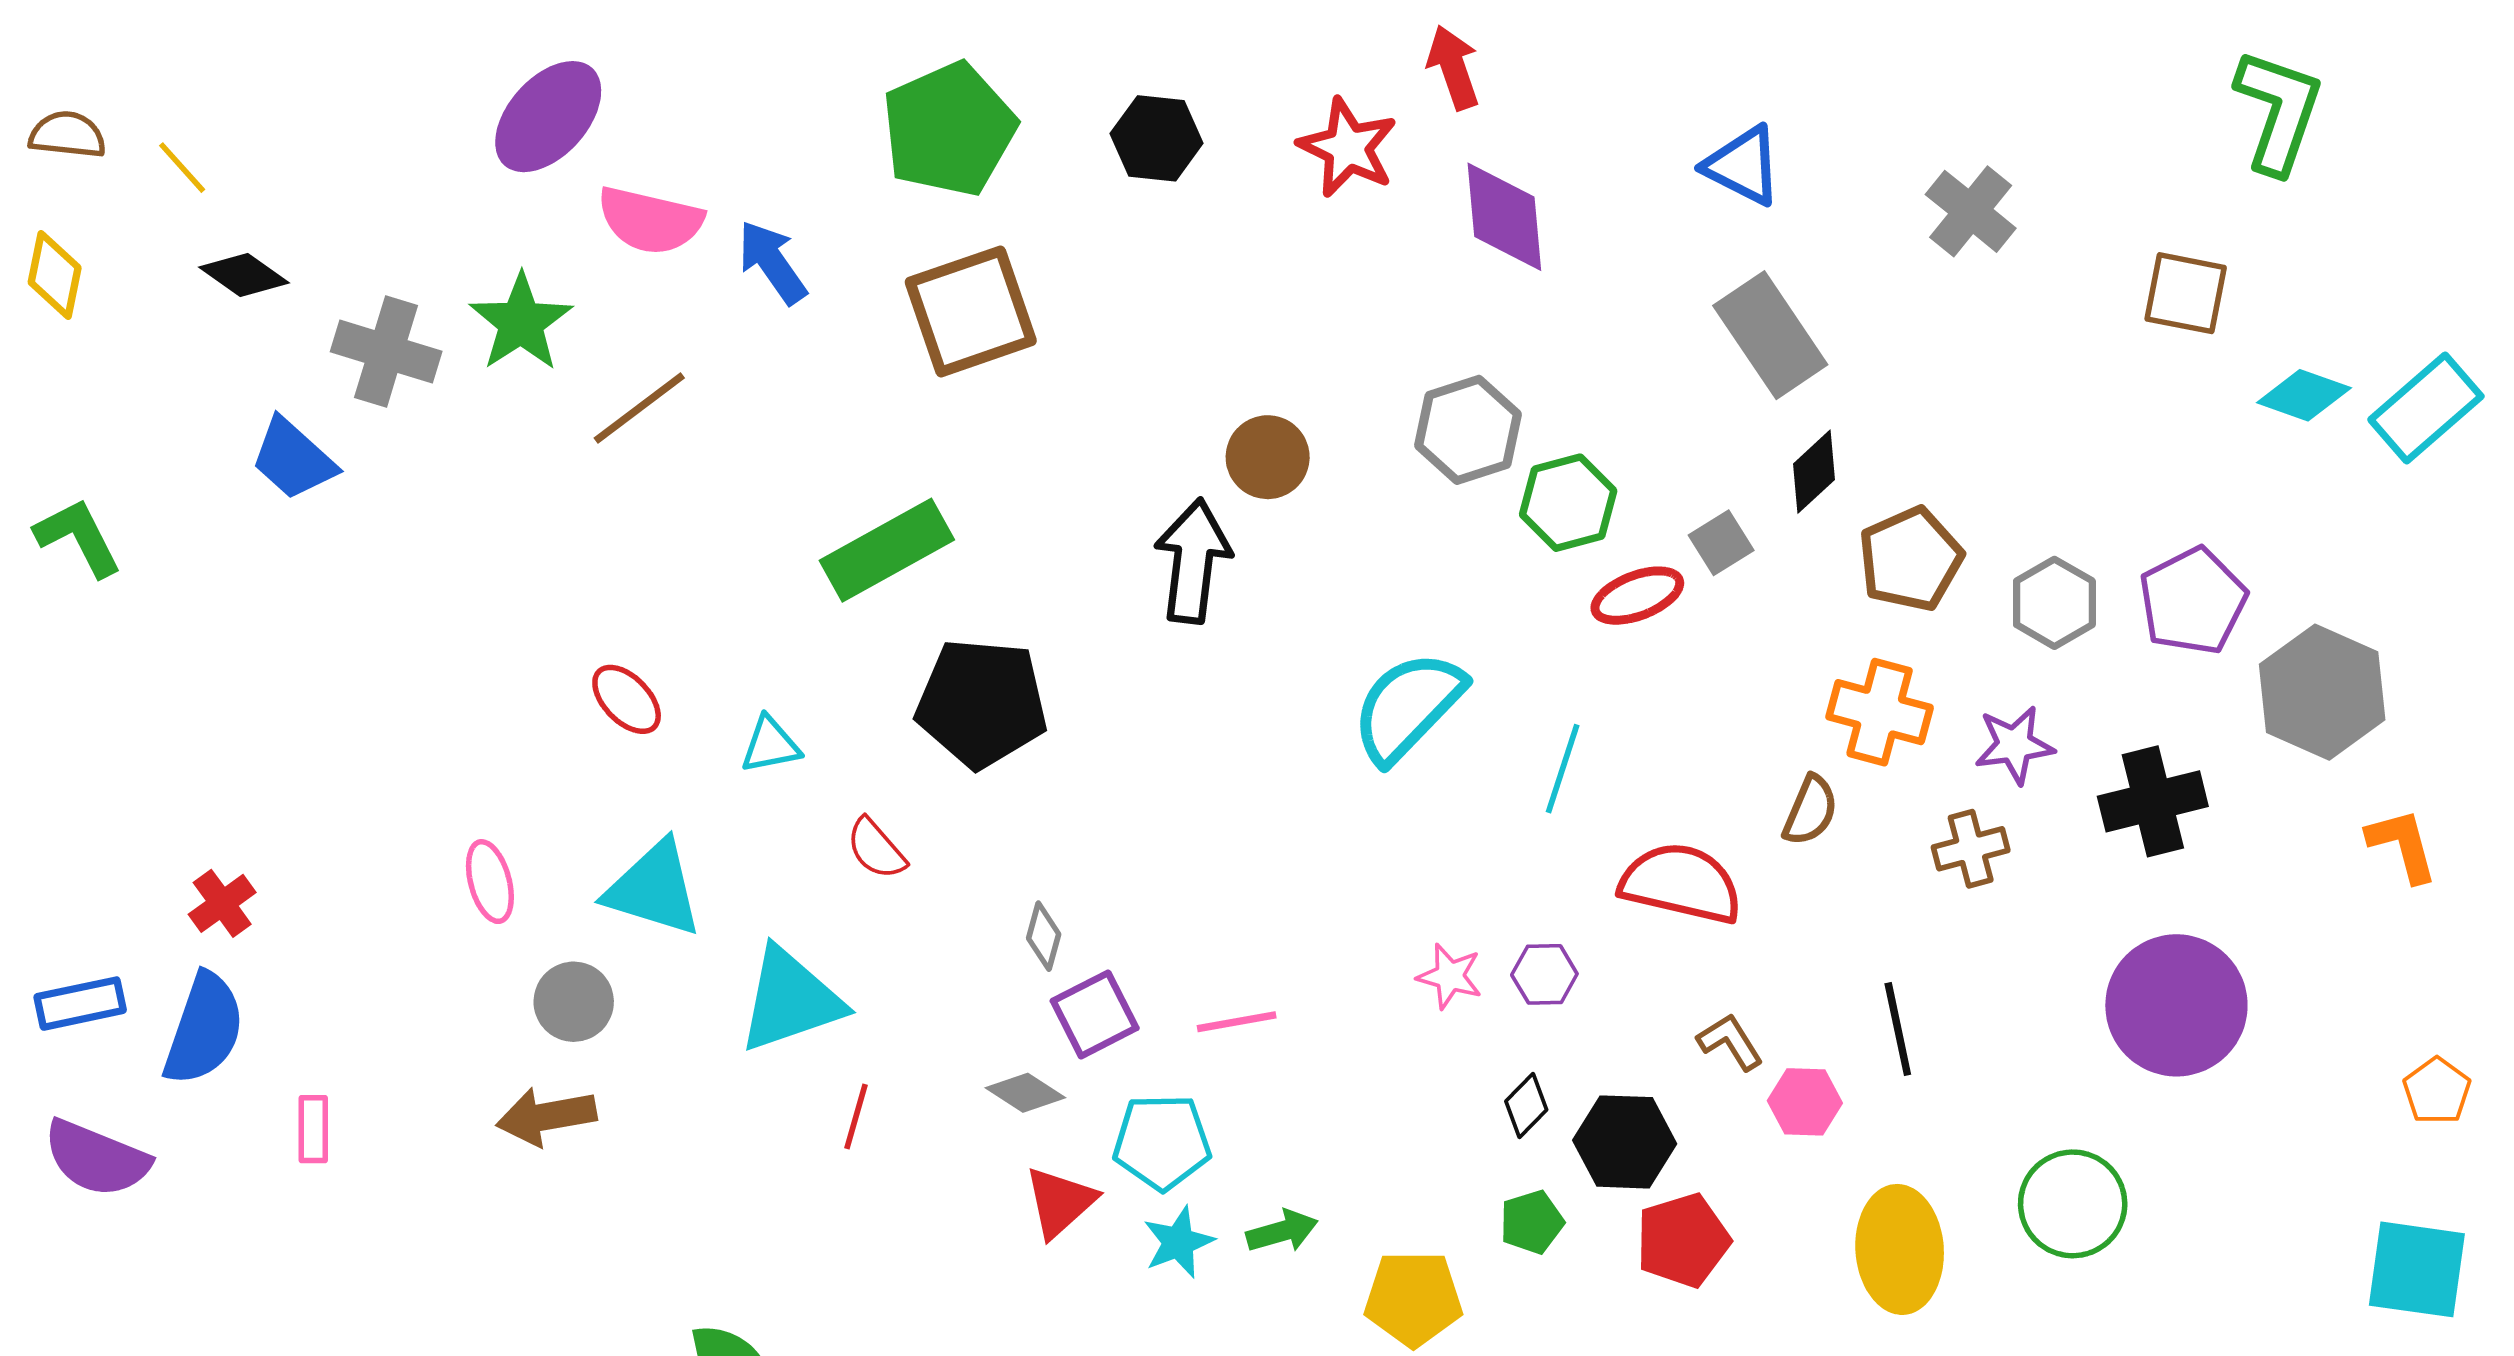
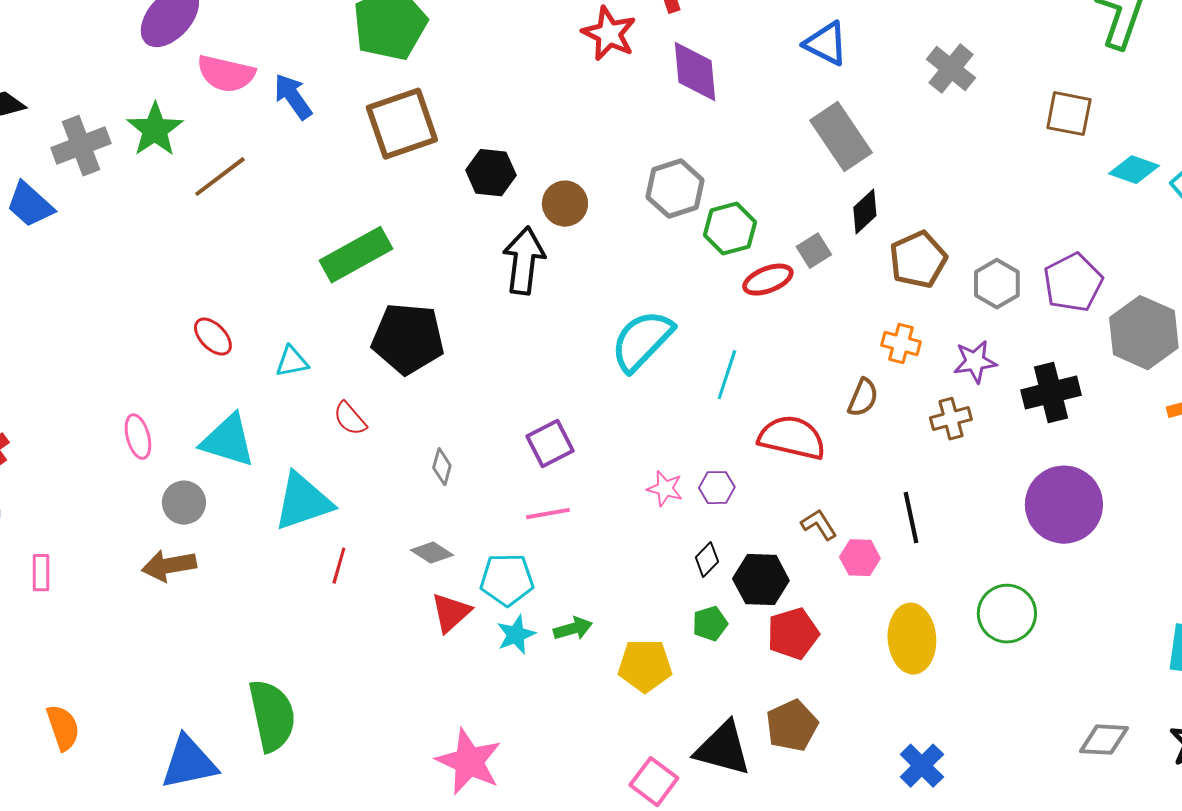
black hexagon: (1157, 138) -> (491, 173), moved
gray cross: (386, 352) -> (81, 146), turned -38
orange cross: (1880, 712) -> (901, 344), size x0.7
purple square: (1095, 1014) -> (550, 444), moved

